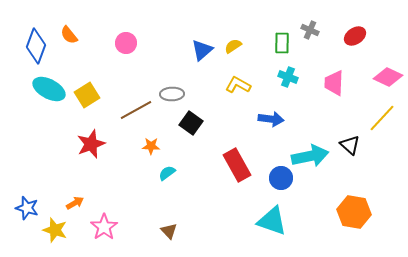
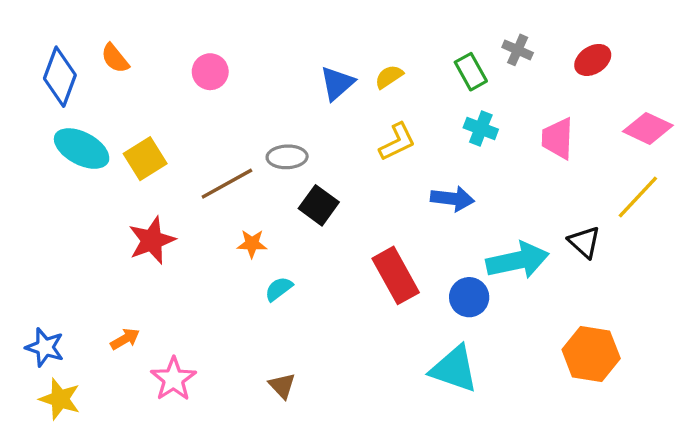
green rectangle: (282, 43) -> (471, 72), turned -30
yellow L-shape: (238, 85) -> (397, 142), turned 125
yellow star: (55, 230) -> (60, 399), moved

